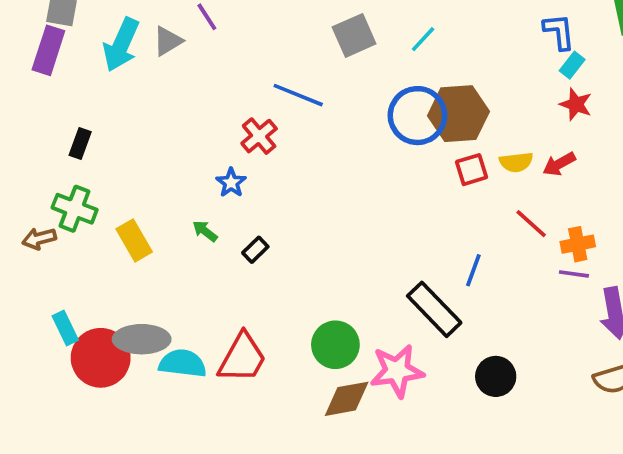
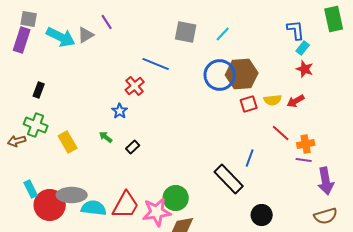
gray square: (354, 35) -> (186, 32), turned 35
cyan arrow: (121, 45) -> (61, 37), turned -88
pink star: (397, 371) -> (157, 212), moved

